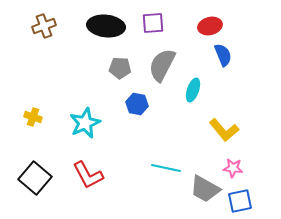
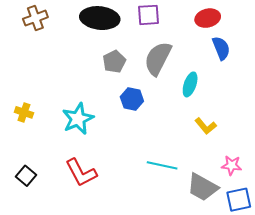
gray pentagon: (120, 68) -> (114, 62), turned -30
yellow L-shape: (224, 130) -> (206, 126), moved, size x0.7
black square: (35, 178) -> (26, 176), size x0.6

